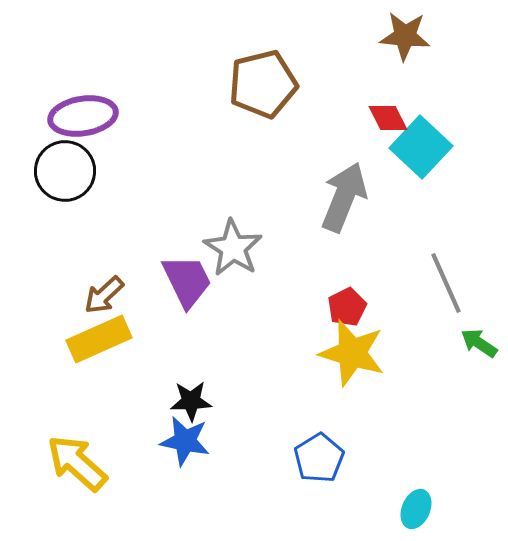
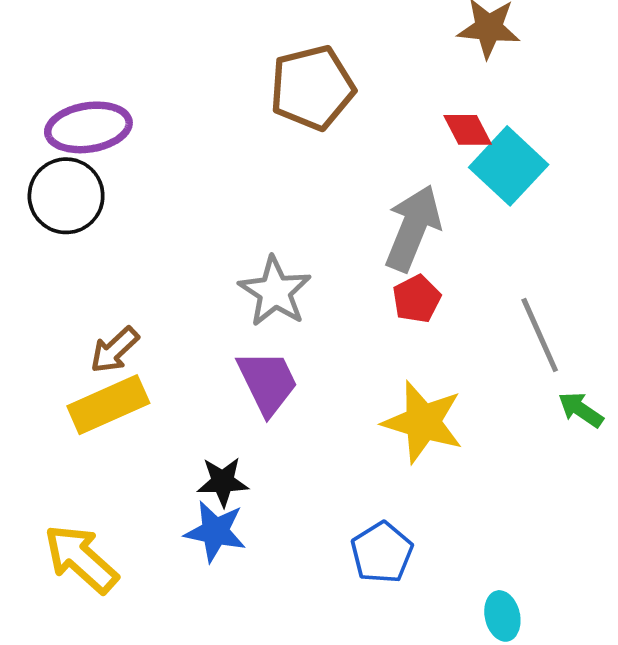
purple trapezoid: (187, 281) -> (267, 382), moved
red pentagon: (347, 307) -> (417, 299), moved
cyan ellipse: (416, 509) -> (502, 616), turned -36

